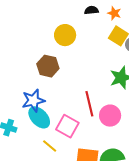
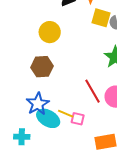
pink square: (67, 126) -> (78, 119), size x0.6
yellow line: (50, 146) -> (66, 114), moved

